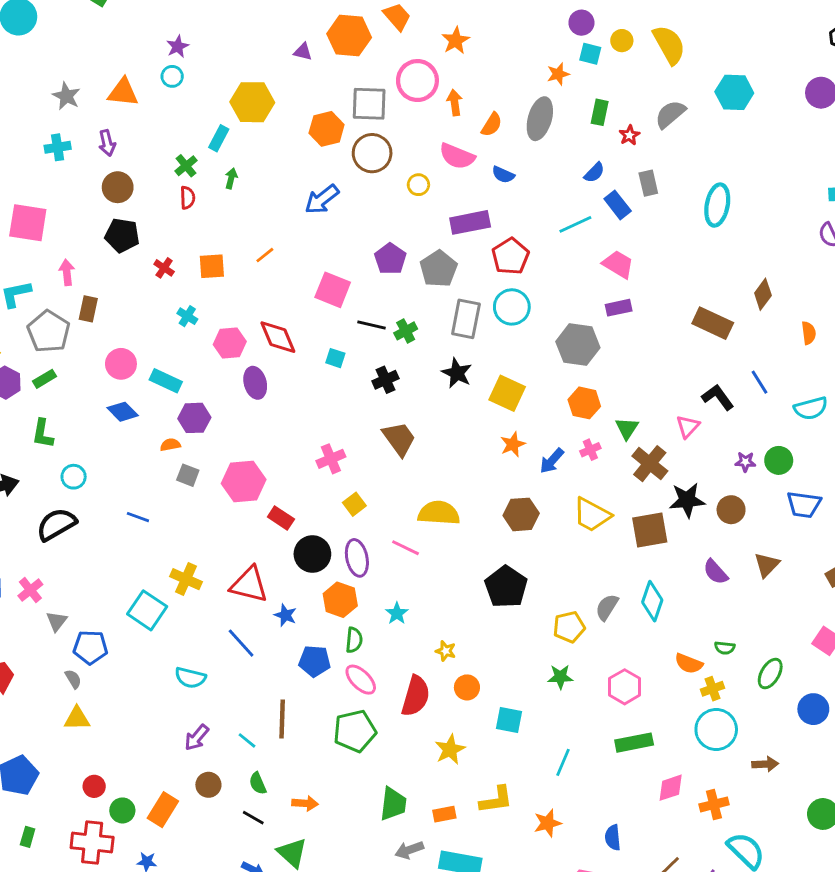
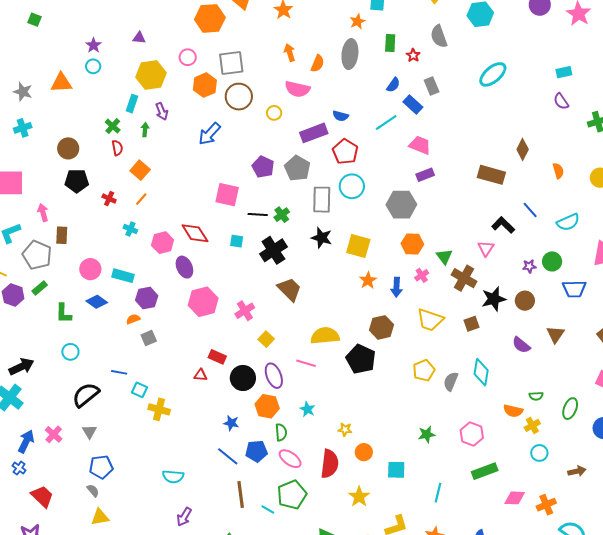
purple triangle: (303, 52) -> (139, 38), moved
pink circle: (417, 81) -> (188, 57), moved, size x0.6
gray semicircle: (670, 114) -> (439, 36), turned -60
purple arrow: (107, 143) -> (162, 111), moved
blue semicircle: (503, 175) -> (341, 116), moved
cyan ellipse: (717, 205) -> (493, 74), moved, turned 48
orange line: (265, 255) -> (141, 199), moved
orange square: (212, 266) -> (140, 170), moved, turned -36
black cross: (385, 380) -> (273, 250), size x1.5
green L-shape: (43, 434) -> (64, 313), moved
blue arrow: (552, 461) -> (397, 287), turned -30
gray square: (188, 475) -> (149, 338), turned -35
pink hexagon: (244, 481) -> (203, 302), moved
black semicircle: (56, 524) -> (86, 395), moved
brown square: (650, 530) -> (471, 324), size x0.6
red triangle: (249, 585) -> (201, 375), moved, size x0.5
black pentagon: (506, 587) -> (361, 359), moved
cyan square: (147, 610) -> (140, 390), moved, size x0.6
gray triangle: (57, 621) -> (90, 432), moved
yellow pentagon: (569, 627) -> (424, 370), moved
blue line: (241, 643) -> (228, 456), moved
cyan circle: (716, 729) -> (539, 453), size x0.6
cyan line: (247, 740) -> (268, 509), moved
pink diamond: (671, 788) -> (515, 498), turned 30

